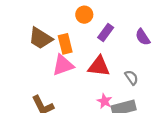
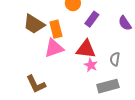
gray semicircle: (131, 78) -> (115, 59), turned -136
pink star: (105, 101) -> (91, 65), moved

